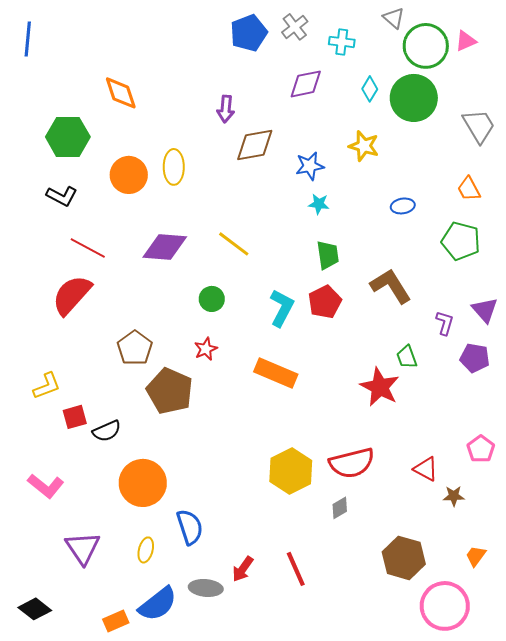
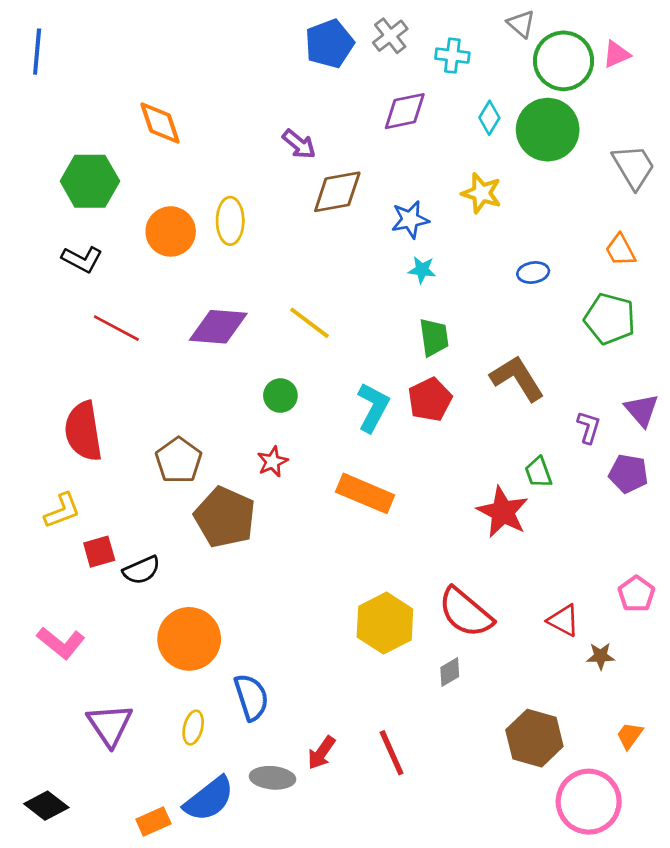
purple arrow: (226, 109) -> (299, 144), turned -56
red semicircle: (72, 295) -> (83, 431), moved, turned -51
red semicircle: (352, 463) -> (466, 612), turned 54

